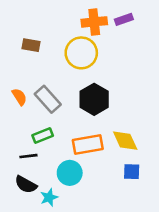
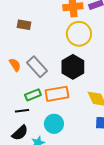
yellow circle: (81, 53) -> (79, 34), moved
orange rectangle: (88, 144) -> (57, 94), moved
black semicircle: (26, 184) -> (20, 133), turned -72

